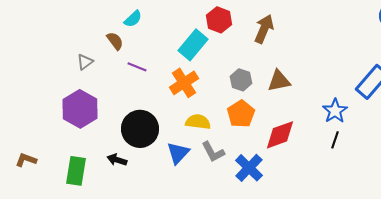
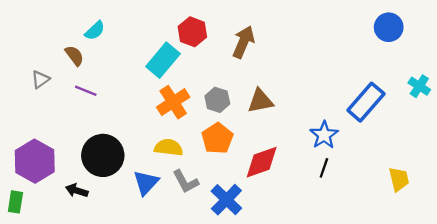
purple line: (137, 67) -> (86, 91), moved
orange cross: (184, 83) -> (173, 102), moved
purple hexagon: (80, 109) -> (35, 161), moved
green rectangle: (76, 171) -> (15, 202), moved, size x0.7

